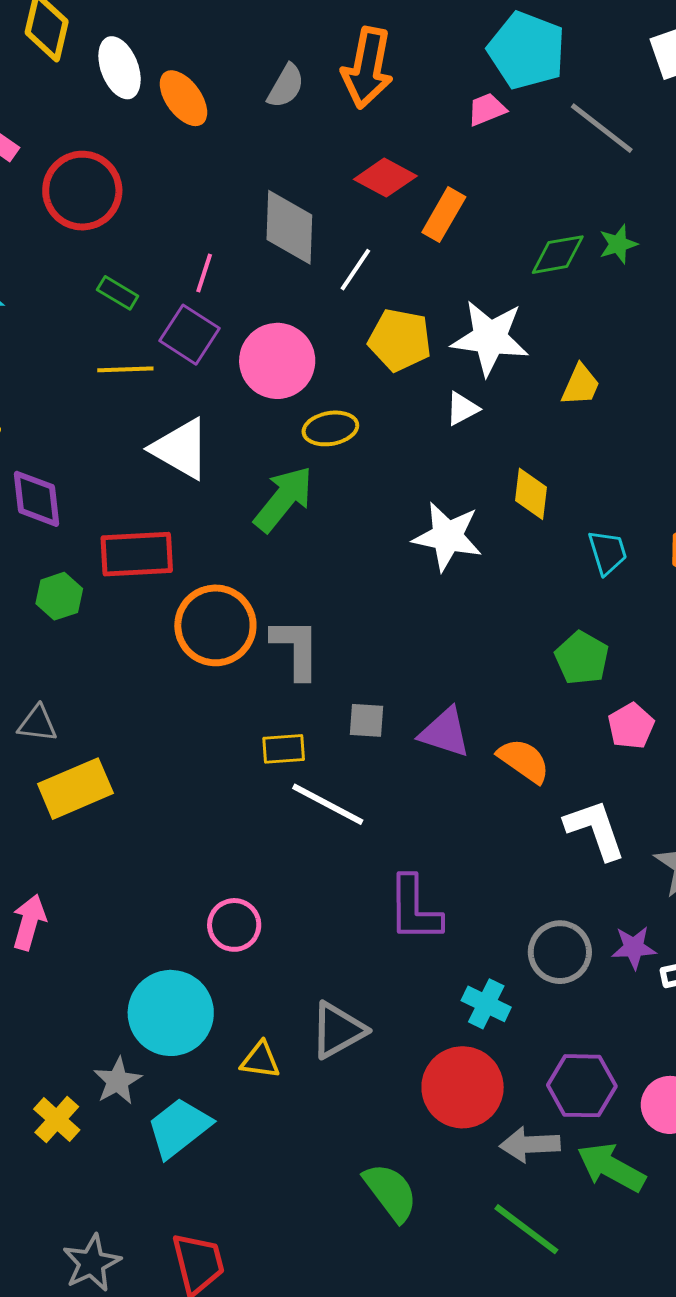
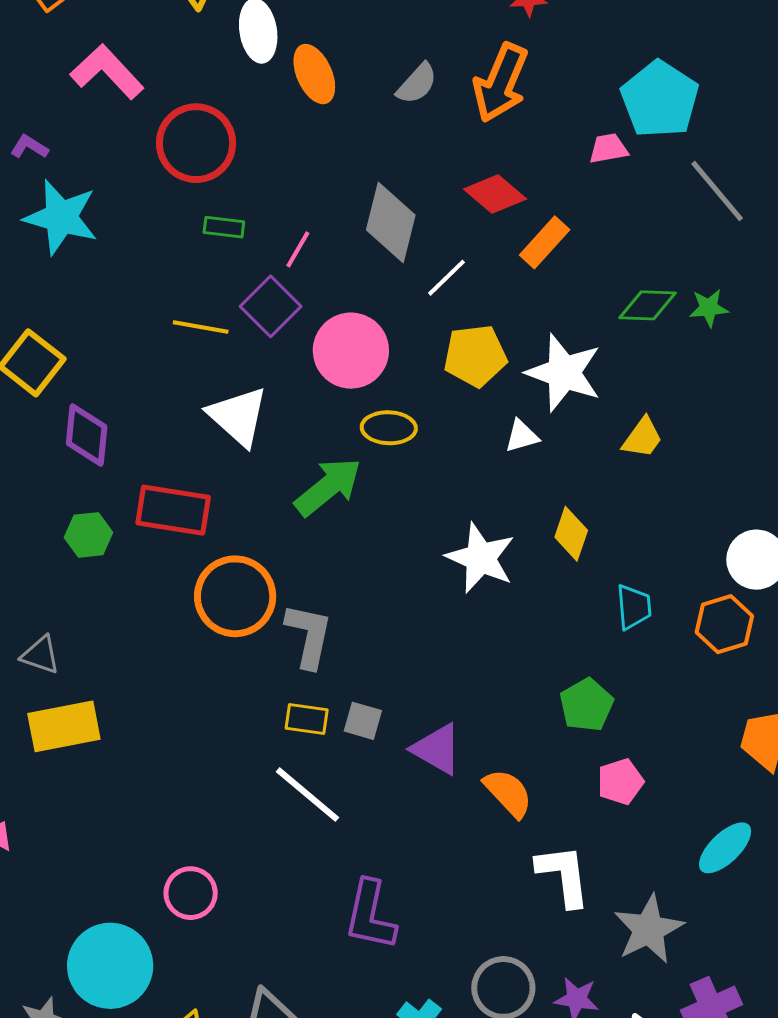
green rectangle: (118, 293) -> (224, 227), moved, turned -36
yellow pentagon: (400, 340) -> (475, 356), turned -30
yellow rectangle: (284, 749) -> (307, 719), moved

